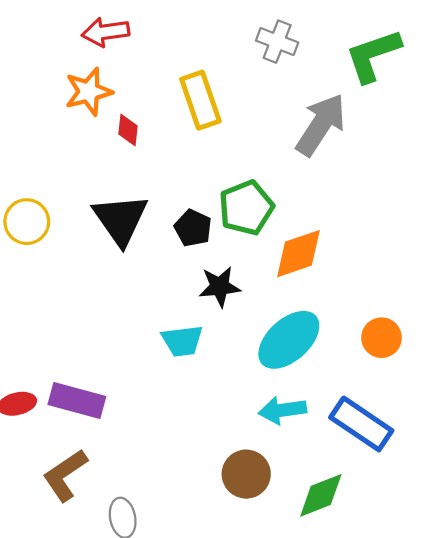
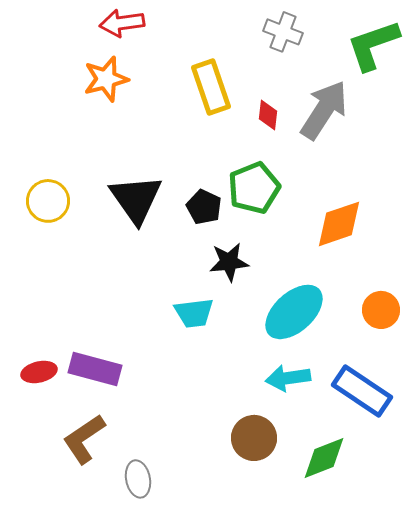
red diamond: (128, 130) -> (268, 115), moved
orange diamond: (298, 254) -> (339, 224), moved

